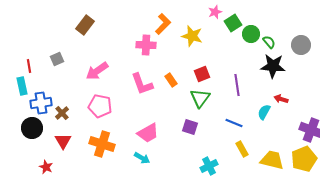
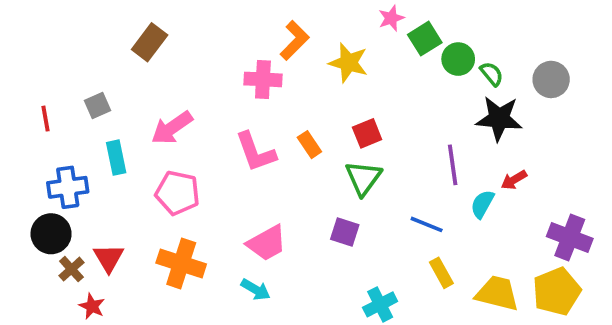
purple line: (237, 85) -> (453, 165), moved
cyan rectangle: (22, 86) -> (116, 158), moved
red arrow: (281, 99) -> (514, 180), turned -48
brown cross: (62, 113) -> (71, 269), moved
red star: (46, 167) -> (92, 306), moved

